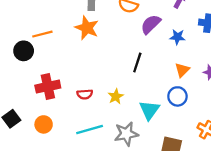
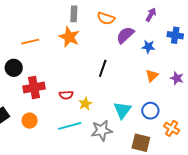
black circle: (24, 51) -> (14, 68), moved
black line: (137, 62) -> (103, 68), moved
yellow star: (116, 96) -> (85, 104), moved
blue circle: (177, 96) -> (150, 111), moved

